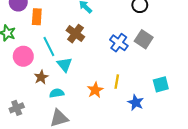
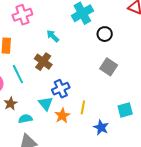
blue cross: (119, 43) -> (61, 89), moved, turned 30
cyan triangle: (65, 64) -> (46, 104), moved

